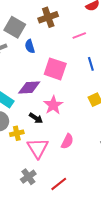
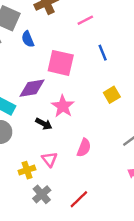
yellow cross: (17, 133) -> (27, 170), moved
pink triangle: (38, 148) -> (49, 159), size x0.6

